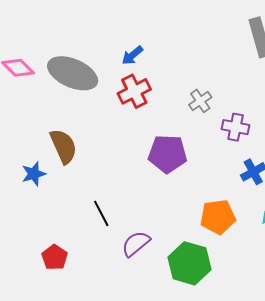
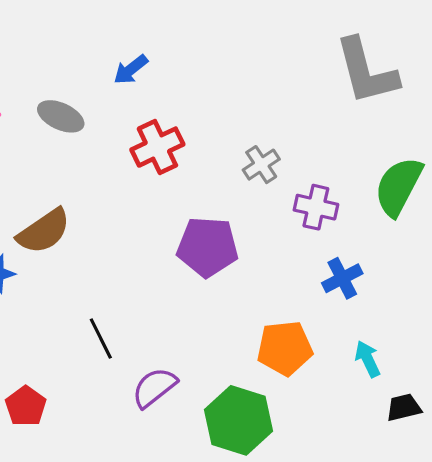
blue arrow: (132, 55) -> (131, 70), moved
gray ellipse: (73, 73) -> (61, 116), size x0.6
brown semicircle: (64, 146) -> (44, 231), turned 78

